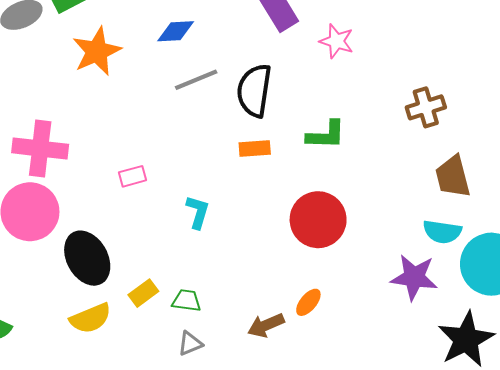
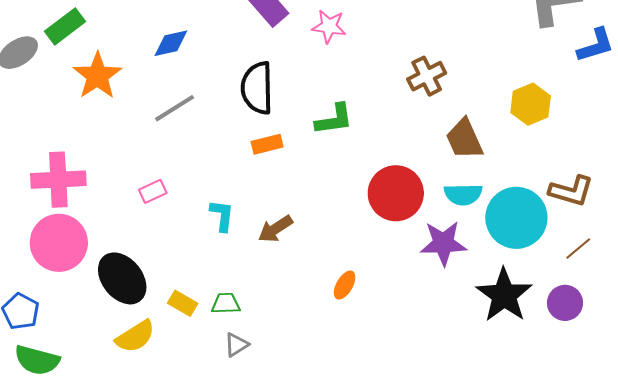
gray line: (196, 80) -> (175, 108), moved
red circle: (318, 220) -> (396, 193), moved
yellow rectangle: (143, 293) -> (183, 303), turned 76
brown arrow: (266, 325) -> (275, 229), moved

